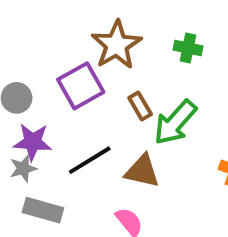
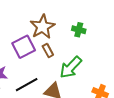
brown rectangle: (140, 106) -> (48, 50), moved

